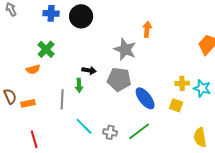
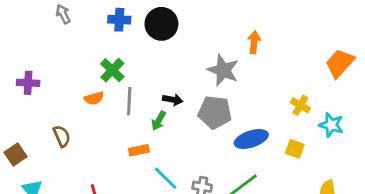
yellow cross: (182, 83) -> (300, 105), moved, turned 32
green arrow: (79, 85) -> (159, 121), turned 32
blue ellipse: (145, 98) -> (251, 139), turned -70
gray line: (62, 99) -> (129, 101), moved
orange rectangle: (28, 103) -> (139, 150), moved

